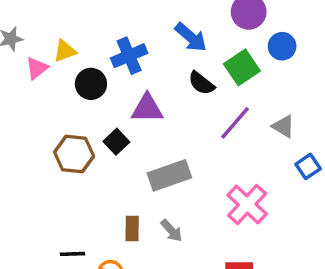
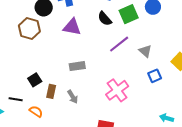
black square: (116, 142) -> (35, 80), moved
brown hexagon: (74, 154) -> (29, 28), moved
gray rectangle: (169, 175) -> (77, 66), size x0.7

